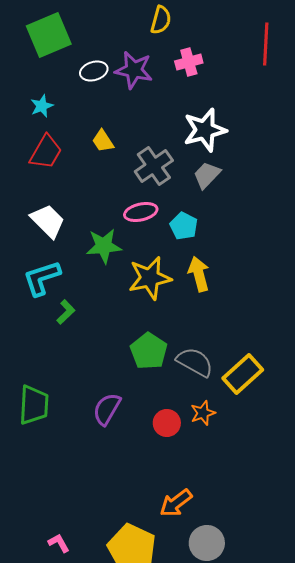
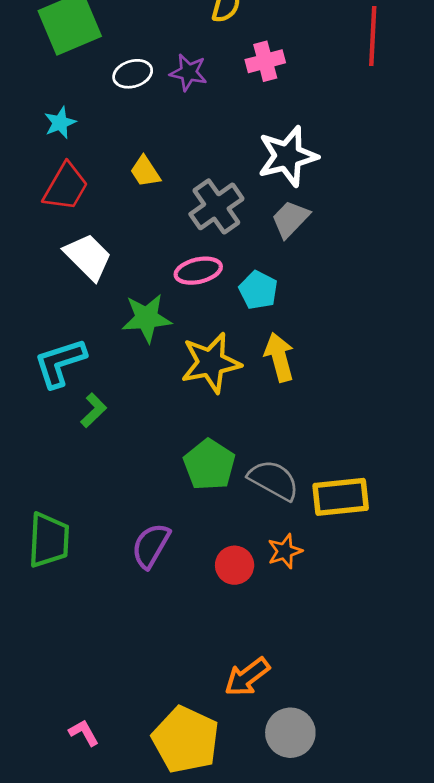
purple star: (134, 70) -> (188, 72), size x0.7
white trapezoid: (48, 221) -> (88, 257), moved
yellow rectangle: (243, 374) -> (341, 497), turned 36

